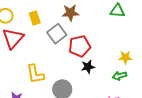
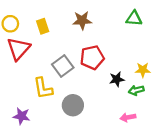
gray square: (57, 34) -> (63, 66), moved
black star: (88, 67) -> (117, 79), moved

